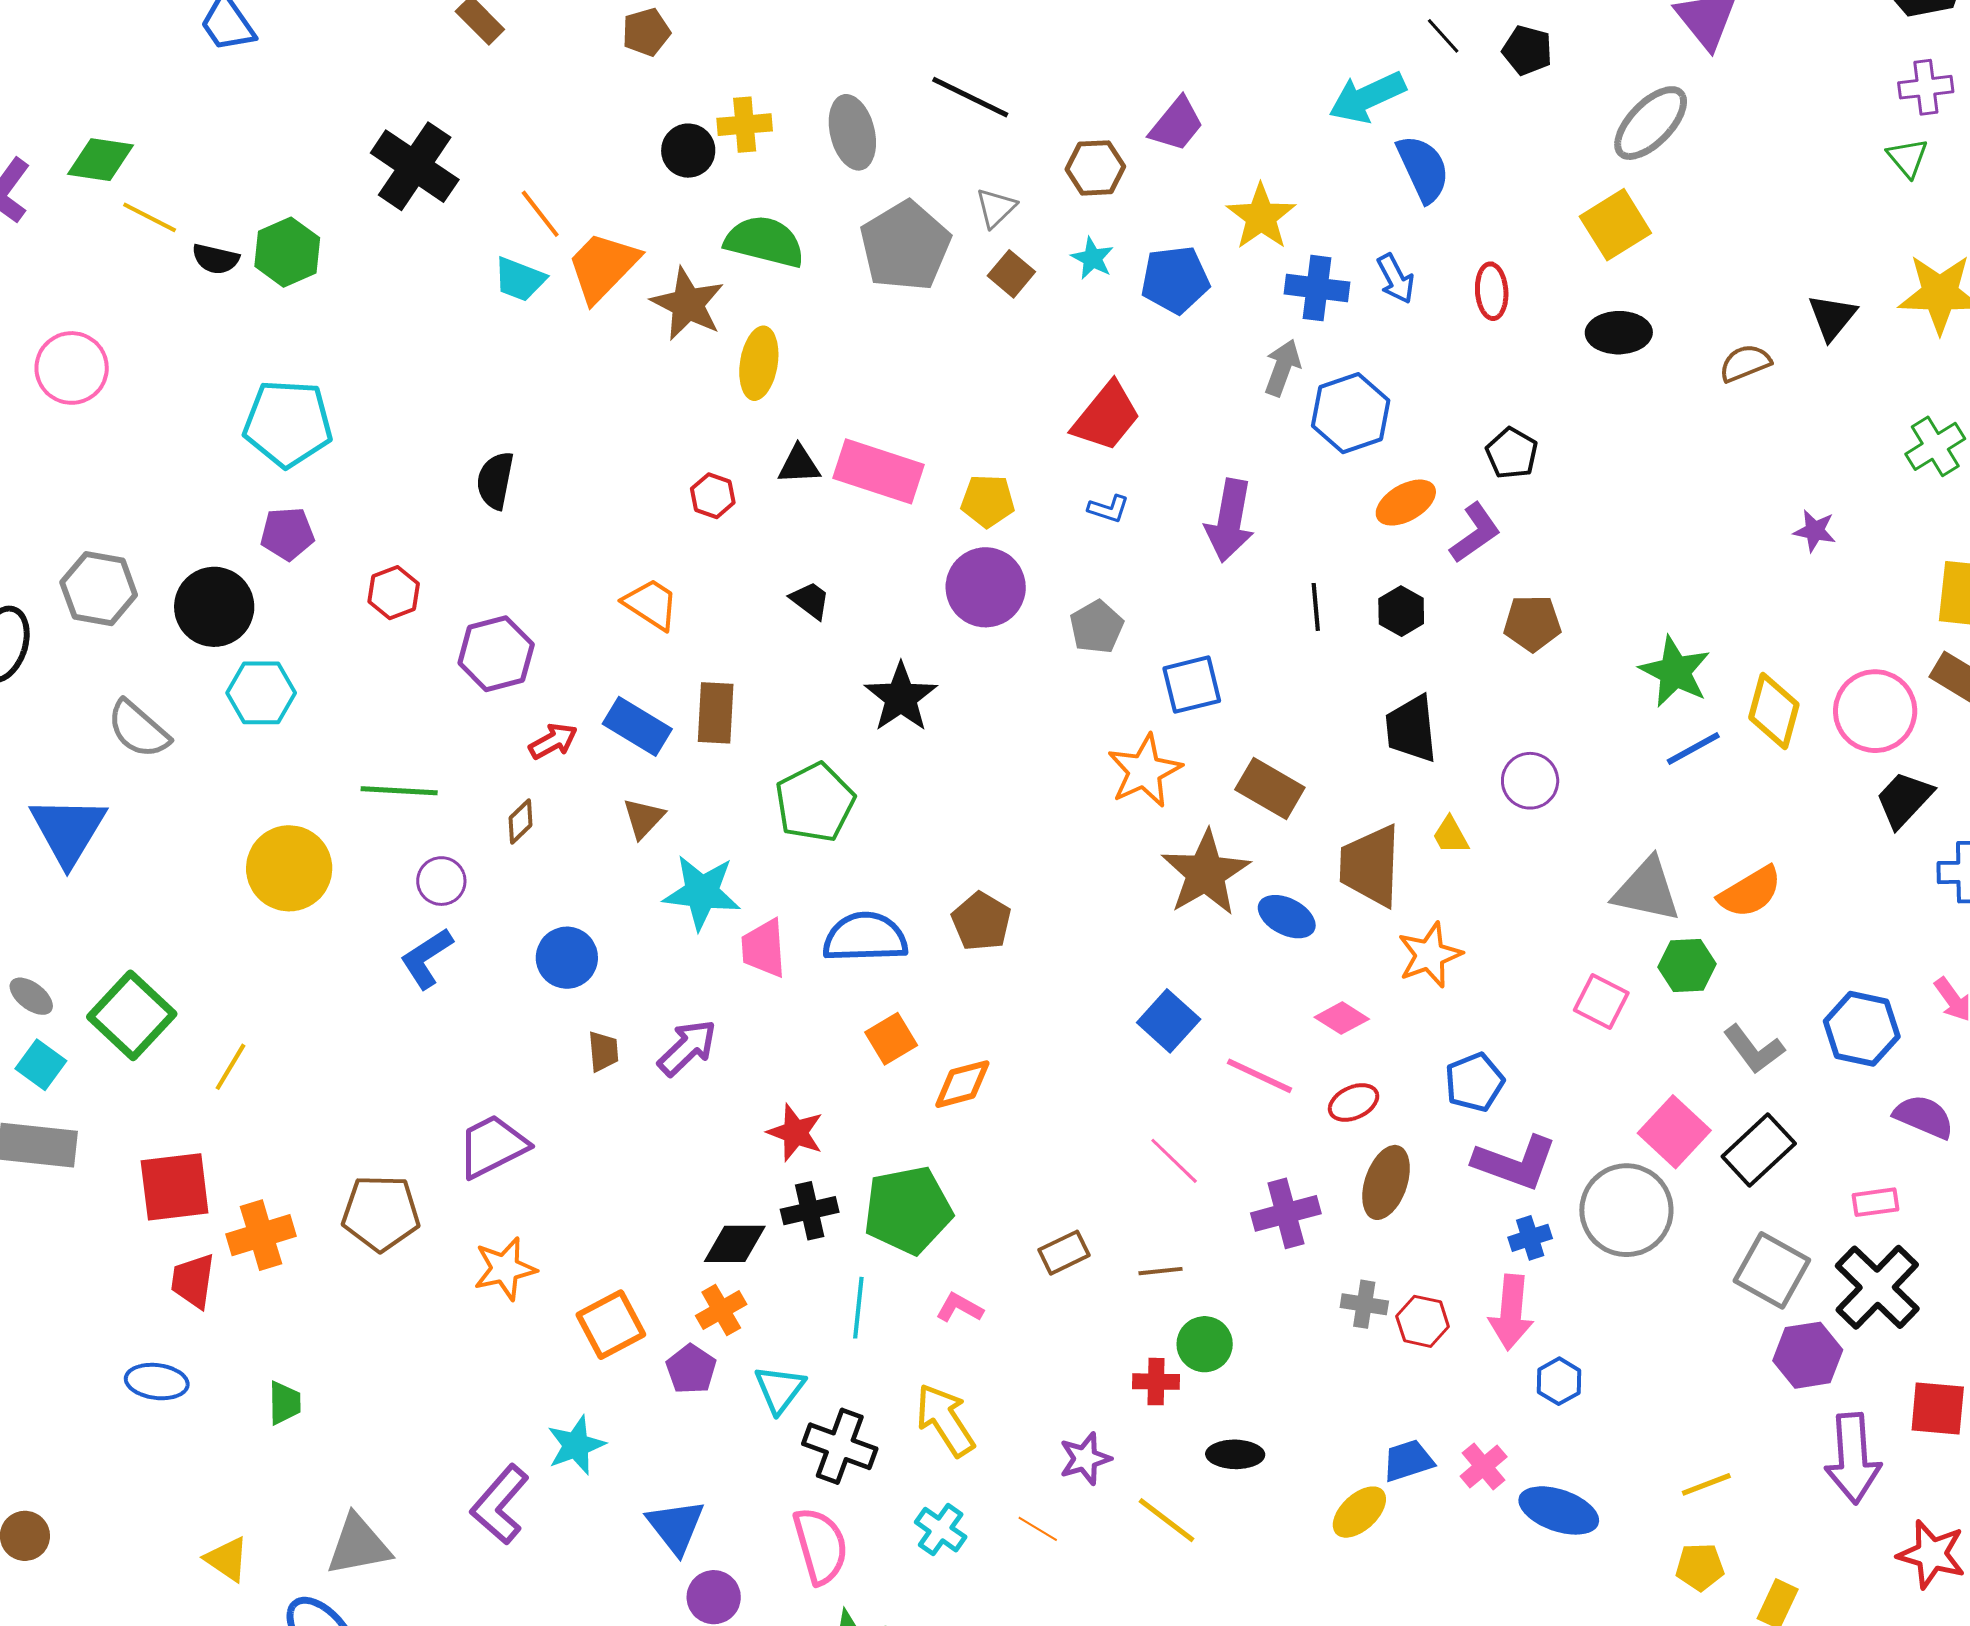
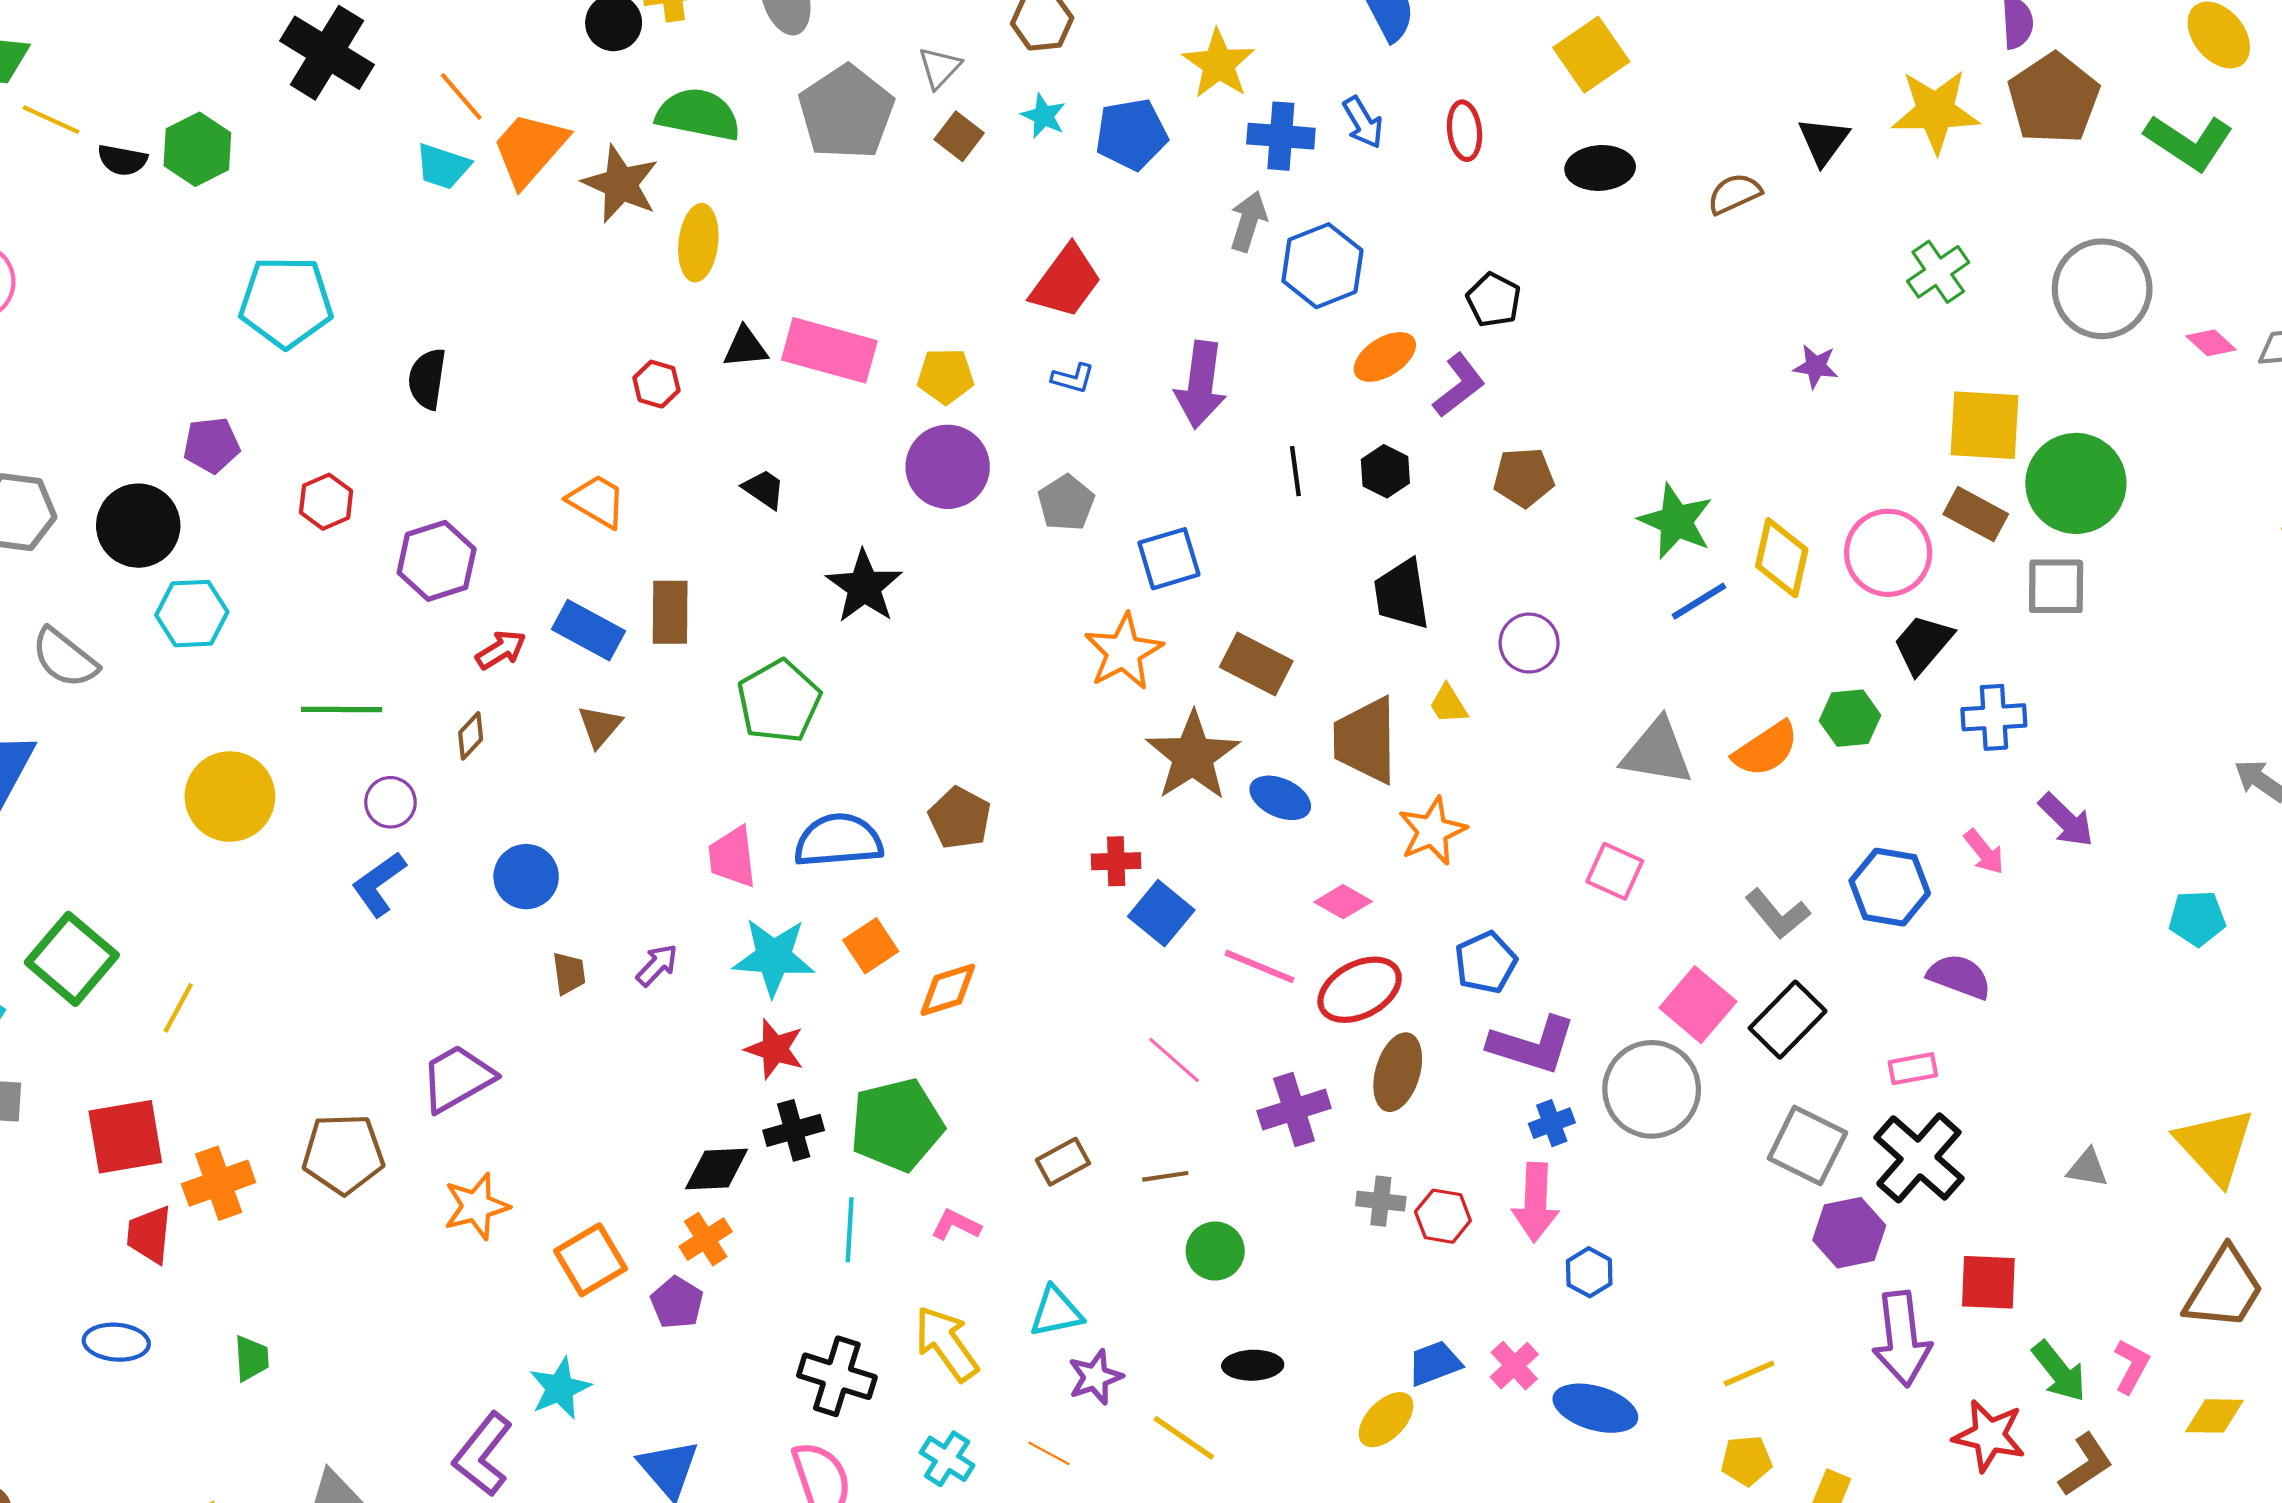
cyan pentagon: (288, 423) -> (286, 302), moved
cyan star: (702, 892) -> (774, 957), moved
green hexagon: (1687, 965) -> (1850, 718), moved
purple arrow: (687, 1048) -> (657, 965), size x0.7
red ellipse: (1354, 1102) -> (1360, 990), size x1.6
red cross: (1156, 1382) -> (1116, 861), moved
cyan triangle: (780, 1389) -> (1056, 1312), moved, turned 44

